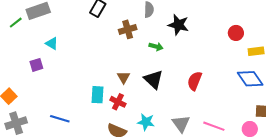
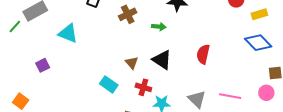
cyan triangle: (52, 43) -> (68, 33), moved, size x1.5
cyan rectangle: (98, 95) -> (109, 84), turned -48
red cross: (118, 102) -> (143, 87), moved

